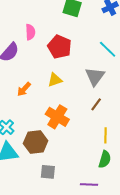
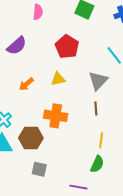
pink semicircle: (30, 32) -> (38, 12), moved
brown line: (96, 104) -> (96, 109), turned -48
orange cross: (57, 117) -> (56, 116), turned -30

